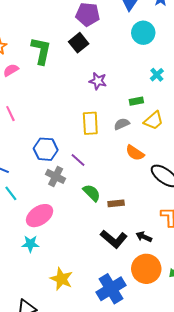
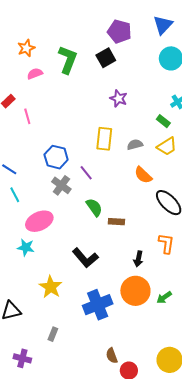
green rectangle: (136, 101) -> (163, 121), moved, turned 40
black arrow: (144, 237) -> (138, 259), turned -112
black L-shape: (114, 239) -> (85, 258), moved

